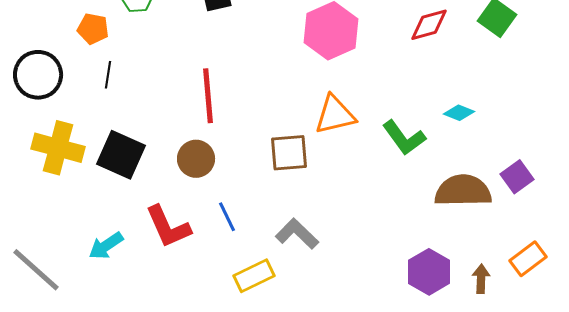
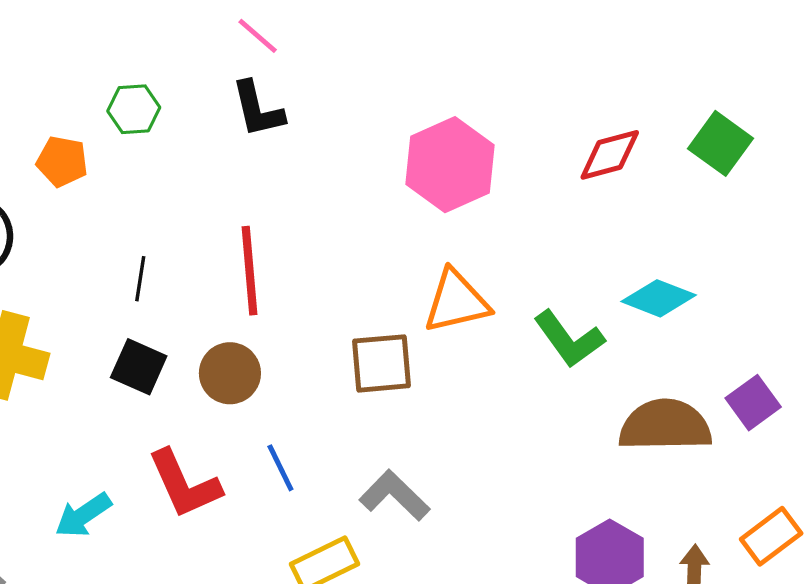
black line: (108, 75) -> (140, 279), moved
cyan diamond: (459, 113) -> (659, 298), size x1.4
black square: (121, 155) -> (139, 367), moved, size x0.7

